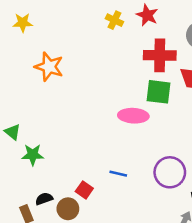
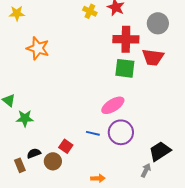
pink ellipse: (133, 116) -> (113, 105), moved, turned -35
purple circle: (170, 172) -> (121, 132), moved

